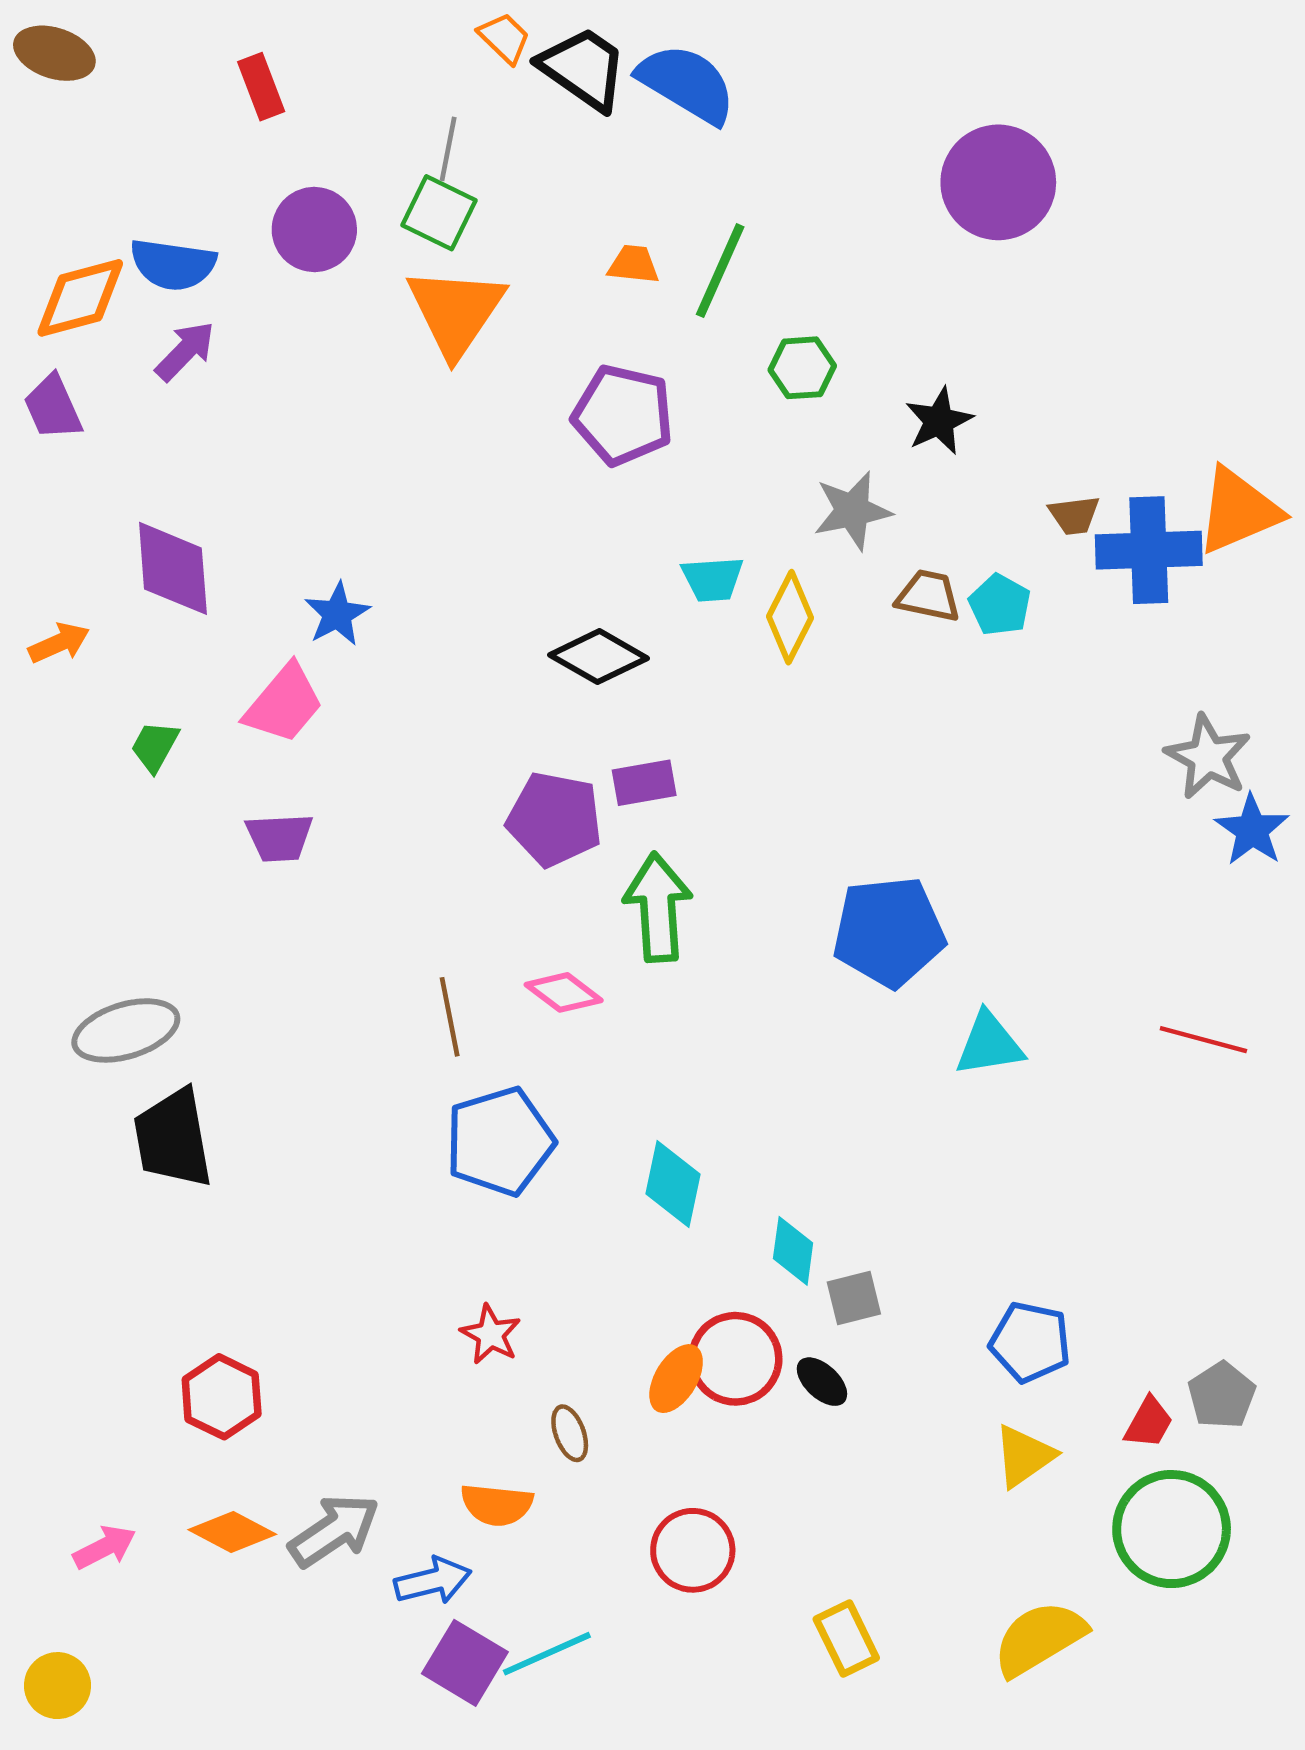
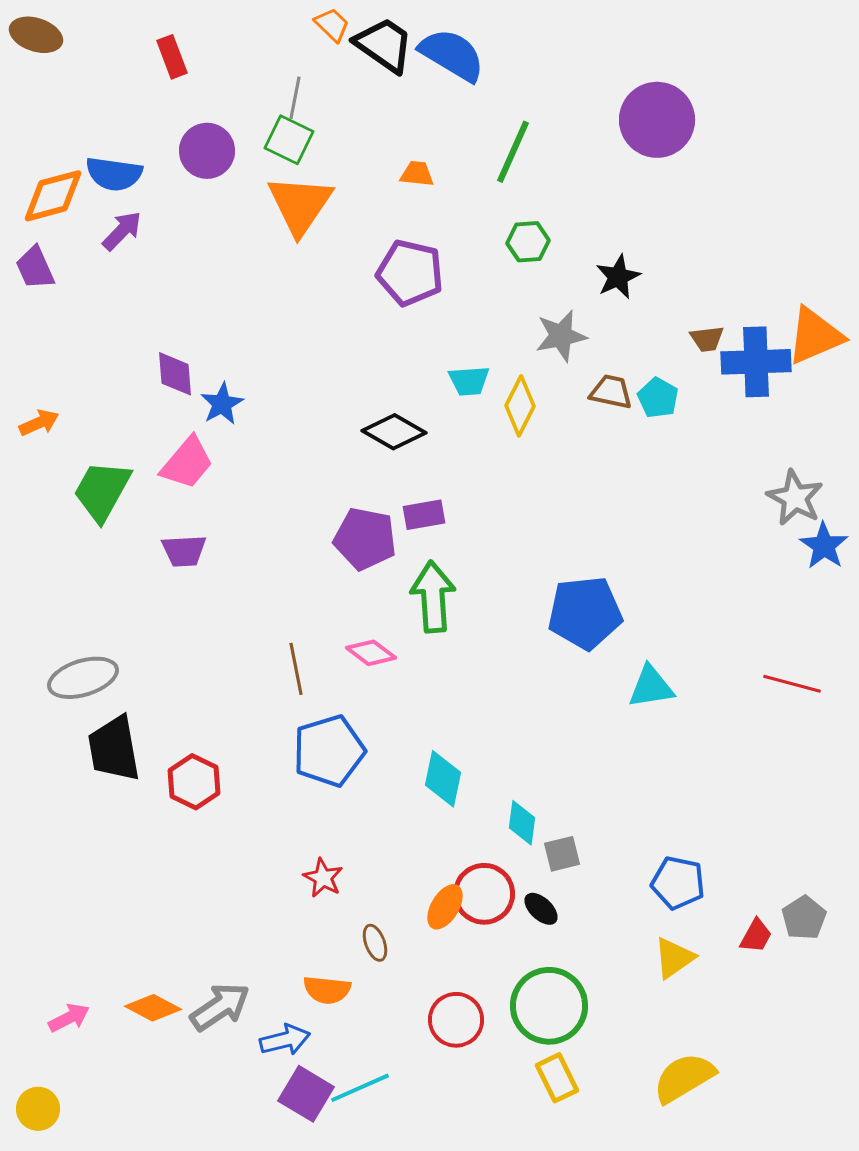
green line: (720, 271) -> (513, 152), moved
purple diamond: (173, 568) -> (175, 374), moved, size x0.7
green trapezoid: (155, 746) -> (102, 491), size x1.8
red hexagon: (222, 1397) -> (194, 782), moved
green circle: (1172, 1529) -> (549, 1006), moved

